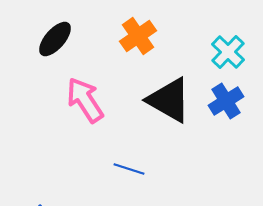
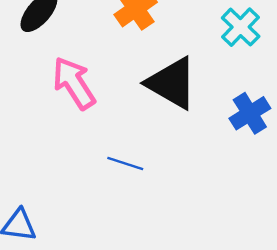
blue cross: (226, 101) -> (250, 113), moved

